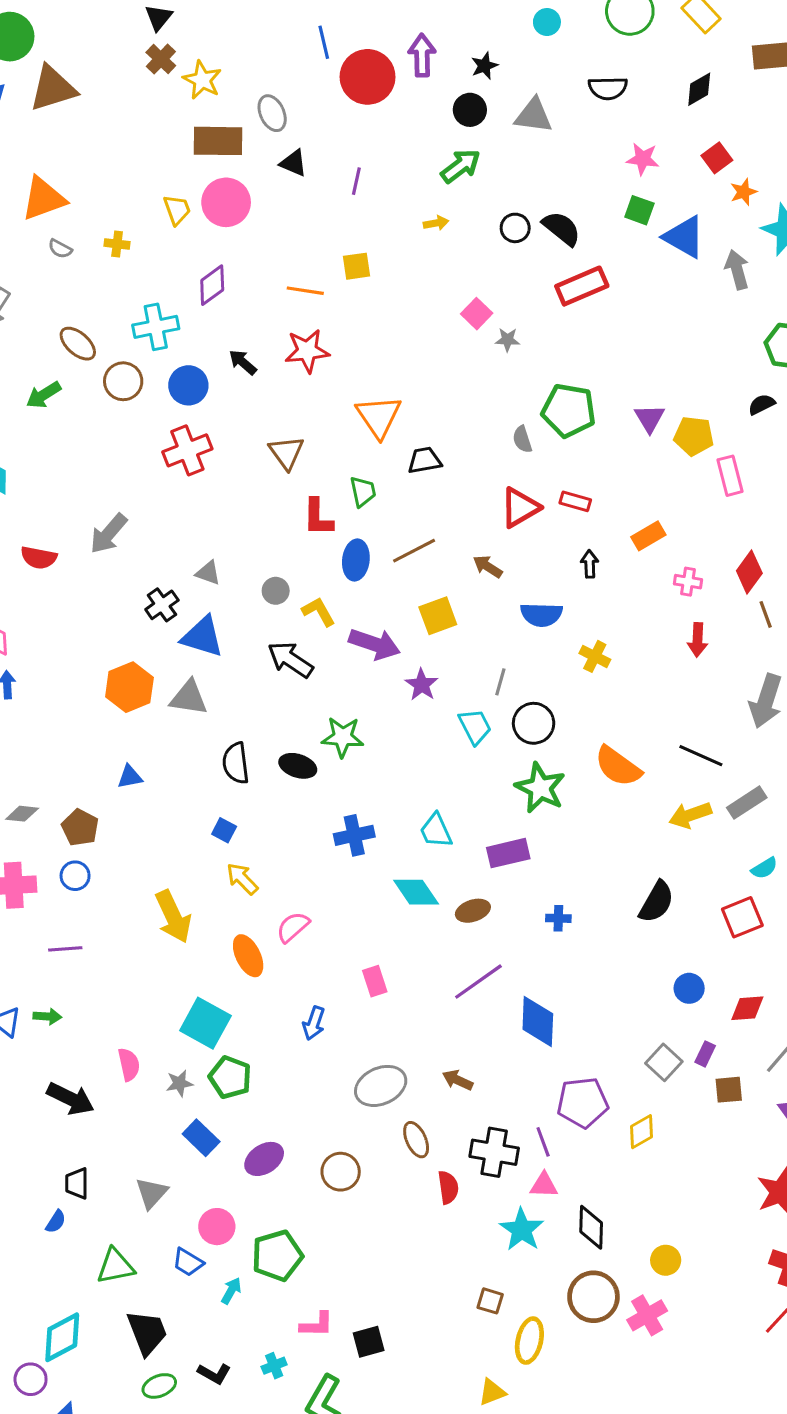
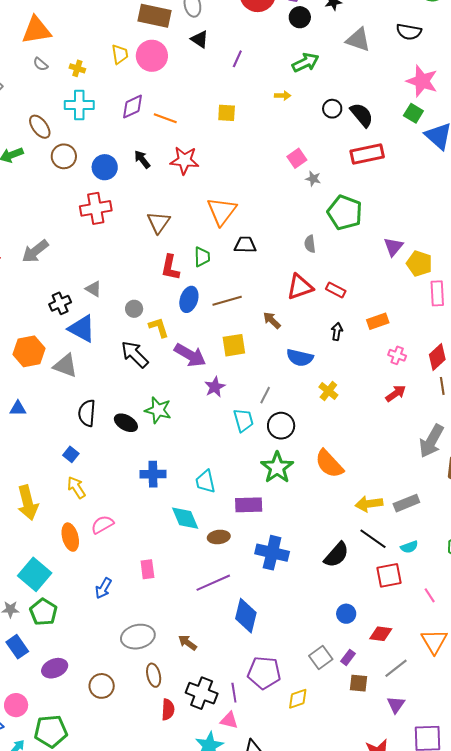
black circle: (470, 110) -> (300, 17), moved
pink star: (643, 159) -> (422, 81), size x1.5
orange line: (305, 291) -> (165, 118), moved
cyan cross: (156, 327) -> (79, 105), moved
green pentagon: (569, 410) -> (345, 212), moved
red arrow: (697, 640) -> (396, 393), turned -140
black line: (701, 756) -> (373, 539), moved
blue cross: (558, 918) -> (272, 553), size x2.0

